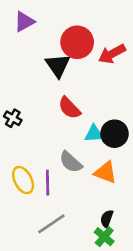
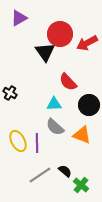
red semicircle: (69, 108) -> (68, 82), moved
cyan triangle: (94, 134) -> (54, 104), moved
black semicircle: (107, 219) -> (65, 171), moved, turned 112

